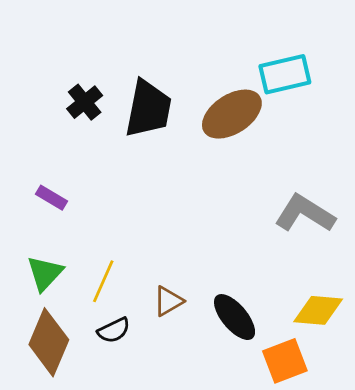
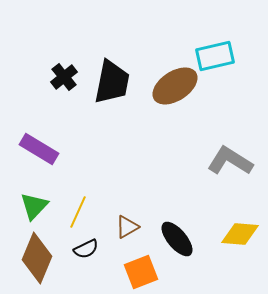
purple rectangle: (51, 198) -> (39, 149), size x1.6
orange square: (285, 361) -> (141, 272), moved

